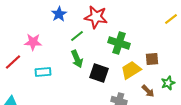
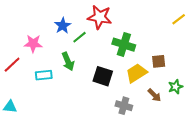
blue star: (59, 14) -> (63, 26), moved
green arrow: (77, 59) -> (68, 61), moved

